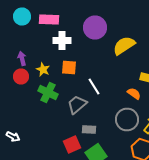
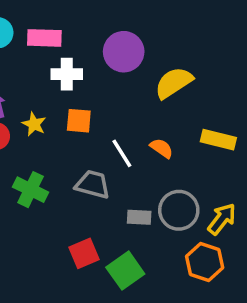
green cross: (48, 92) -> (31, 190), moved
orange semicircle: (134, 94) -> (162, 148), moved
gray trapezoid: (77, 104) -> (93, 184), turned 55
gray rectangle: (89, 130) -> (139, 217), moved

